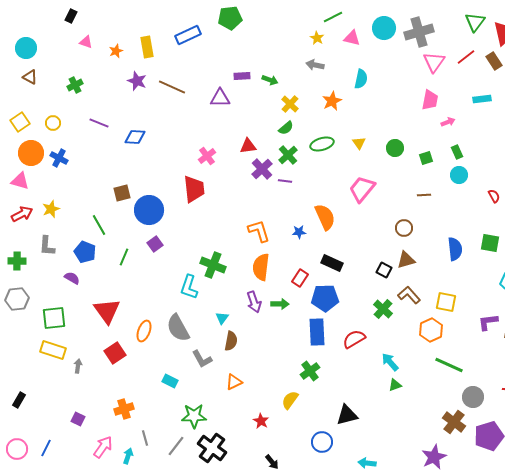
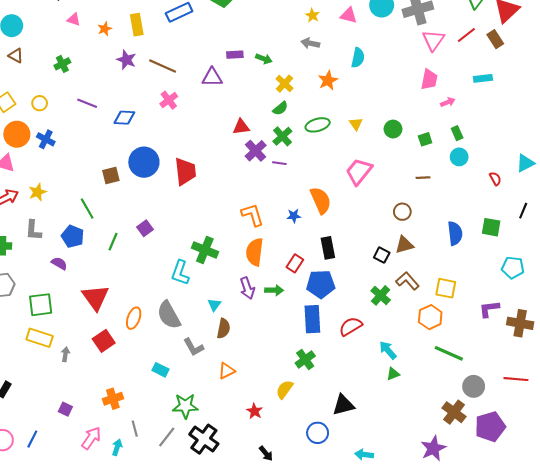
pink cross: (207, 156) -> (169, 100), moved
blue circle: (149, 210) -> (144, 162), moved
black rectangle: (332, 263) -> (328, 248), turned 55

